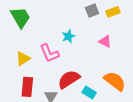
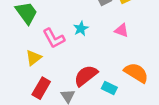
pink L-shape: (49, 53) -> (54, 38), moved
red rectangle: (27, 87) -> (41, 88), turned 30

